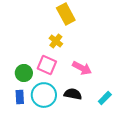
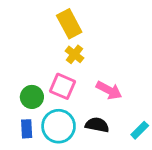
yellow rectangle: (66, 14) -> (69, 24), moved

